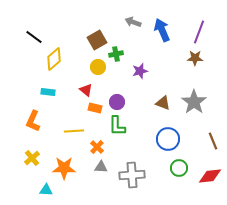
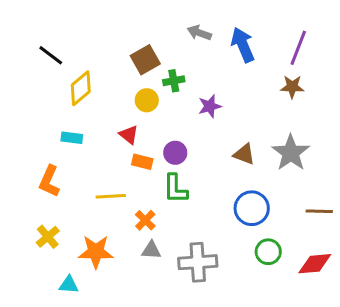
brown line: (213, 141) -> (319, 211), turned -66

